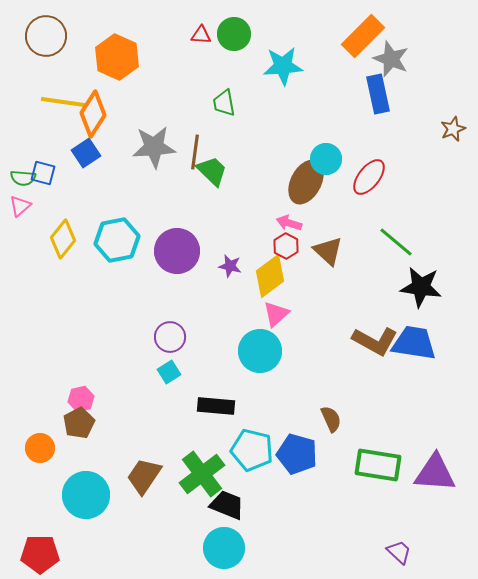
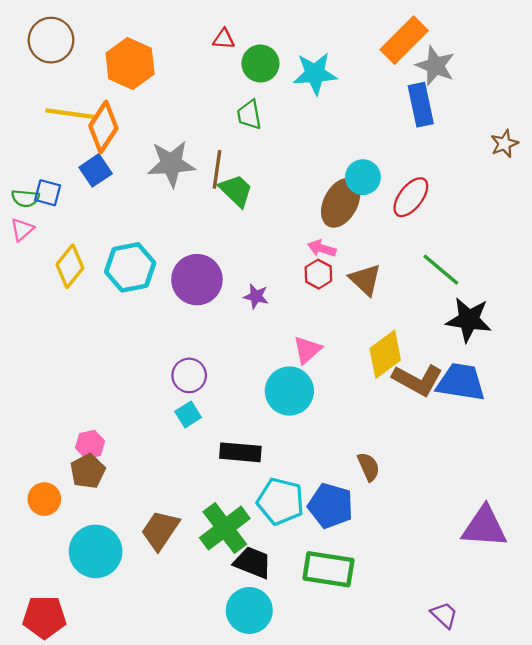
green circle: (234, 34) -> (260, 63), moved
yellow diamond: (270, 276) -> (385, 354), moved
green rectangle: (378, 465) -> (328, 569), moved

